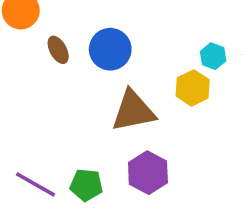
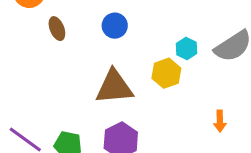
blue circle: (110, 49) -> (115, 26), moved, size x0.7

